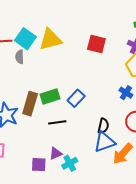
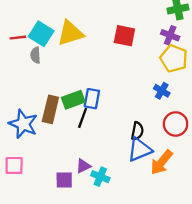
blue rectangle: (76, 98) -> (92, 99), moved, turned -30
black line: (57, 122) -> (83, 118), moved, turned -60
cyan cross: (70, 163) -> (100, 177), turned -35

